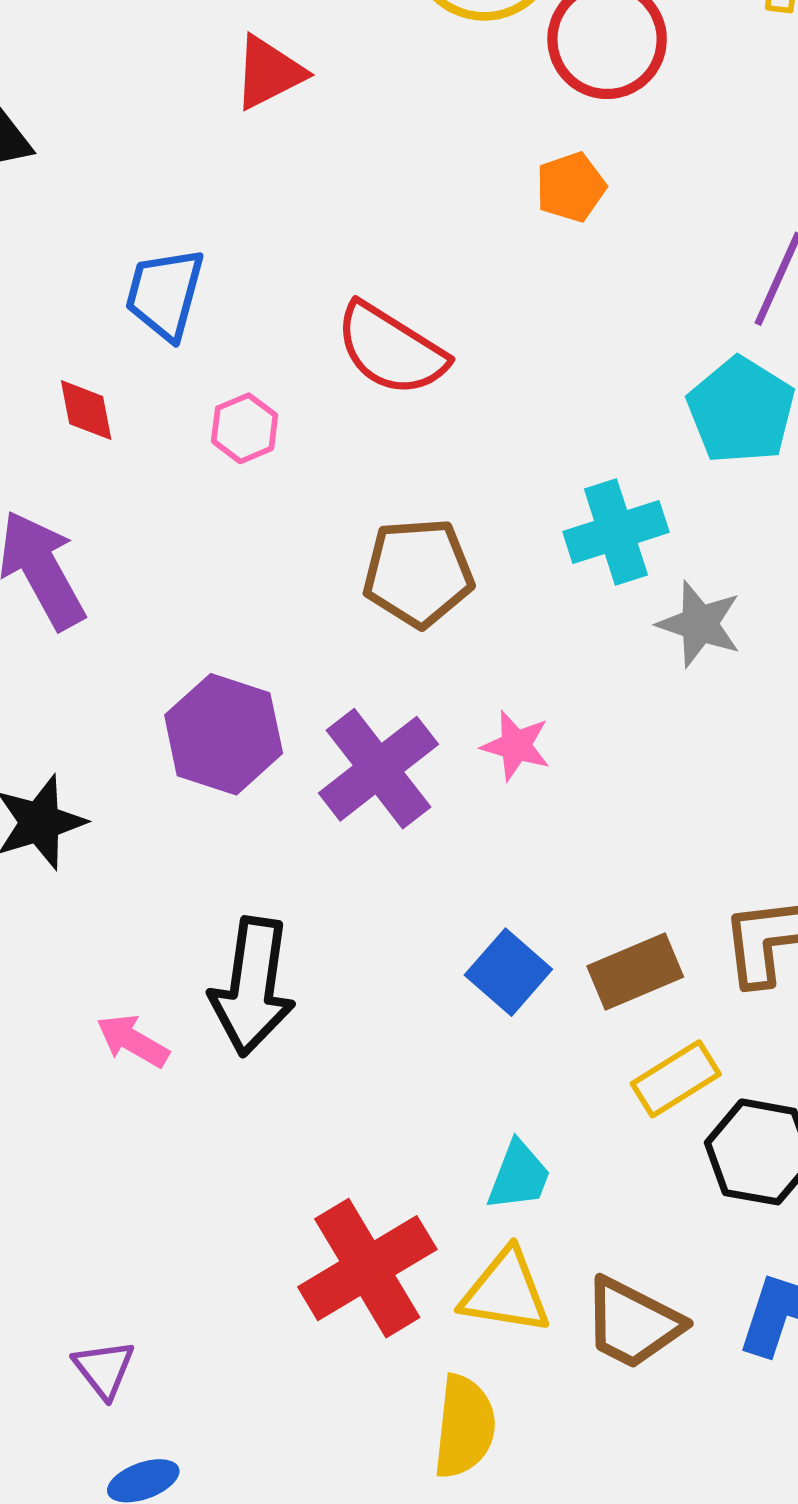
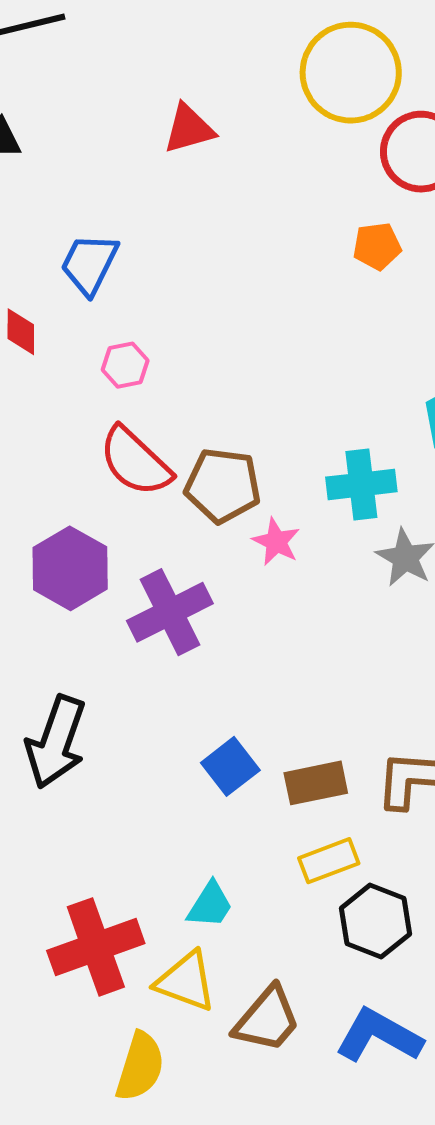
red semicircle: (391, 349) -> (135, 462), moved
pink star: (516, 746) -> (276, 542), moved
brown trapezoid: (633, 1323) -> (267, 1019), turned -88

